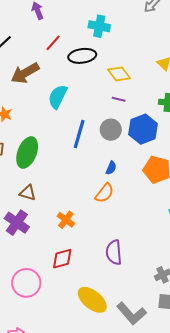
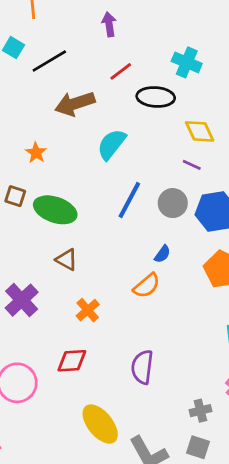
green ellipse: (27, 152) -> (55, 210), turned 76
brown triangle: (28, 193) -> (67, 260), moved

